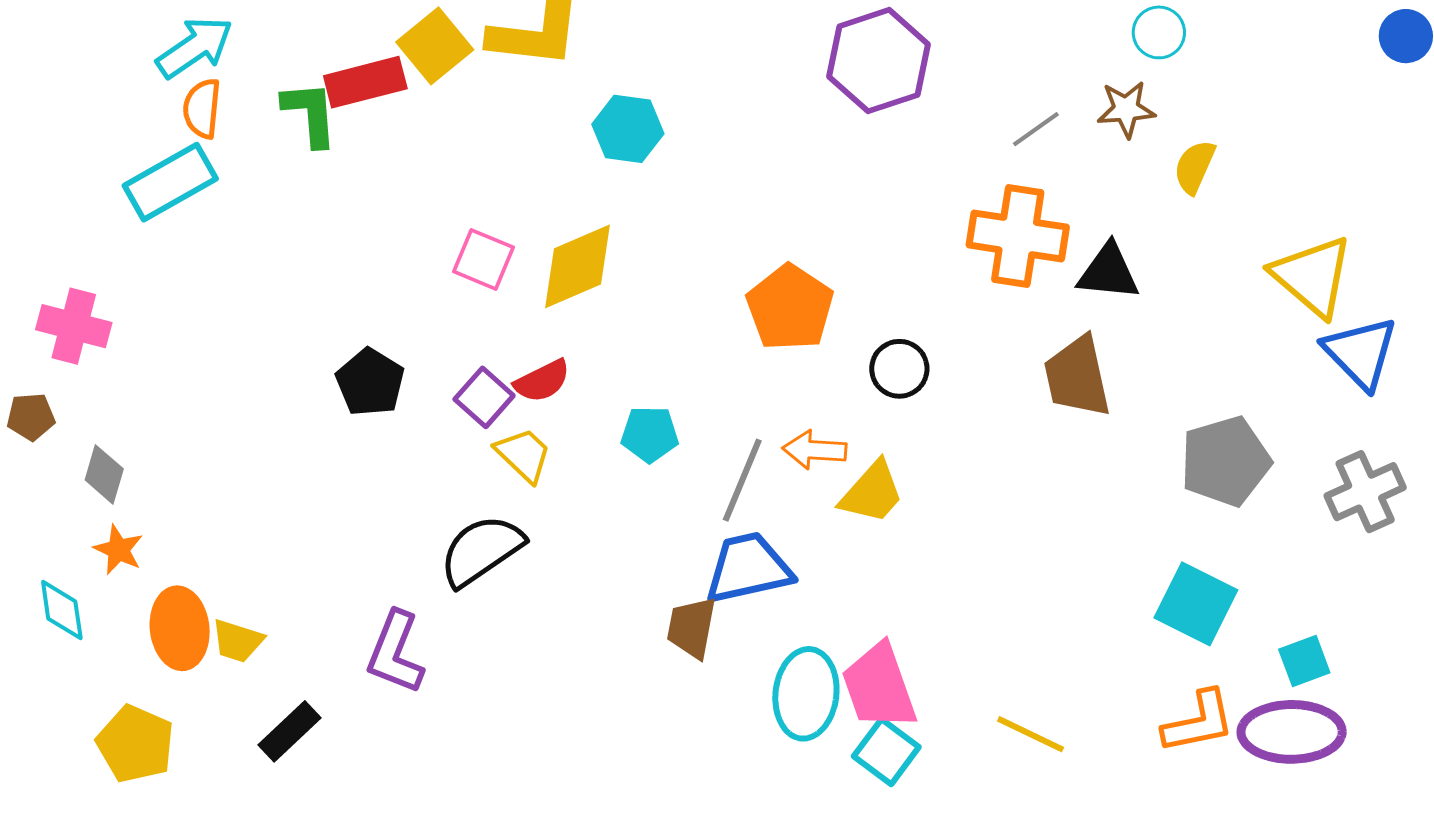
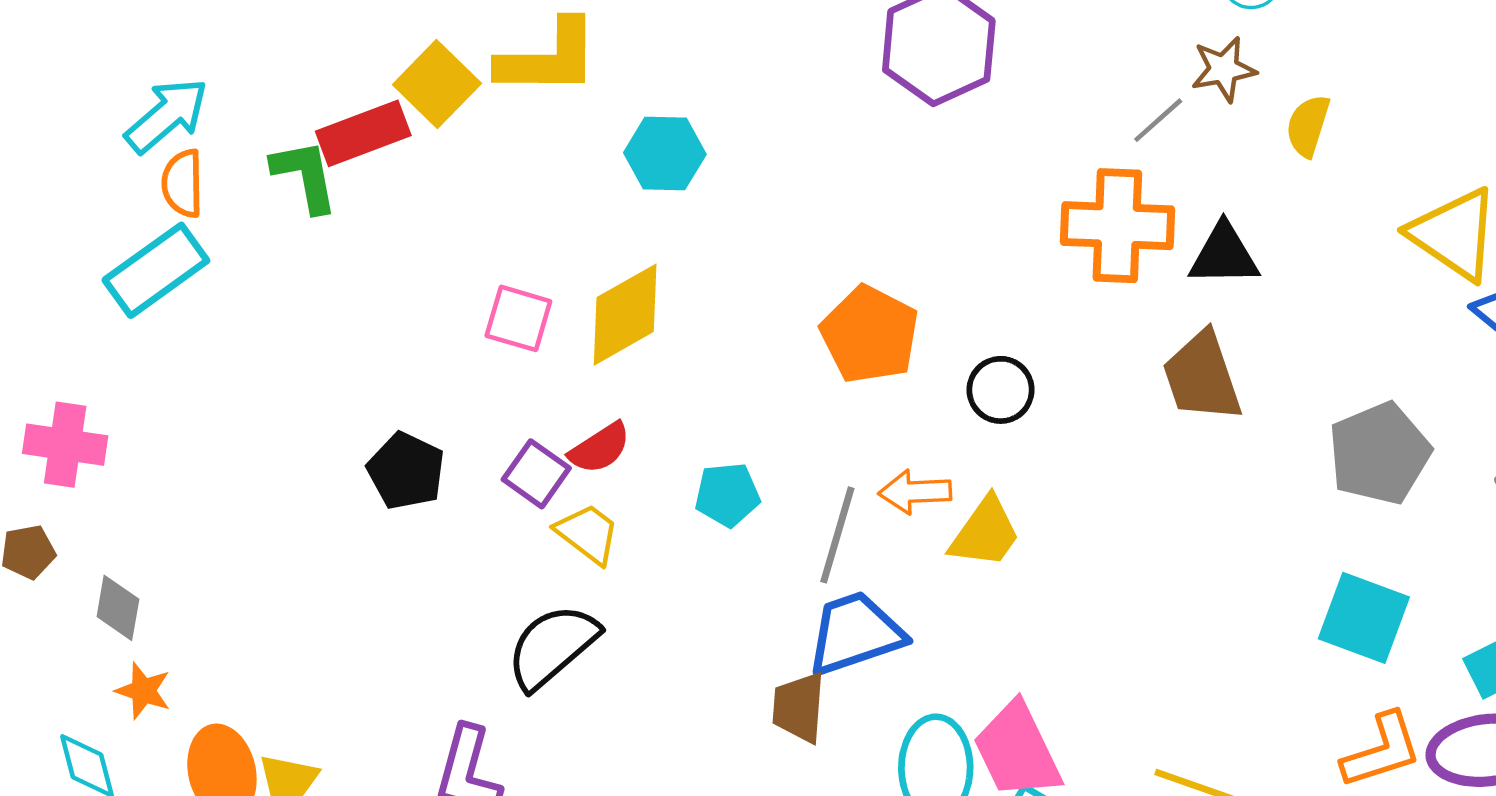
gray line: (1036, 129) -> (1158, 120), moved

